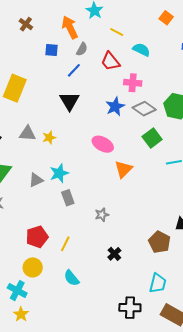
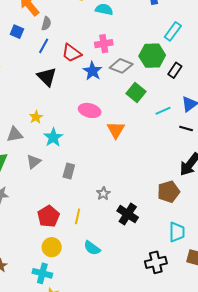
blue square: (51, 50) -> (17, 32), turned 32
red trapezoid: (110, 61) -> (71, 53), moved
gray triangle: (27, 133) -> (15, 134), moved
cyan star: (59, 173) -> (53, 137), moved
gray rectangle: (68, 198) -> (69, 171), turned 49
gray star: (102, 215) -> (103, 193), moved
brown pentagon: (159, 242) -> (169, 192), turned -30
black cross: (114, 254) -> (128, 214), size x1.5

